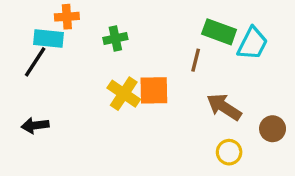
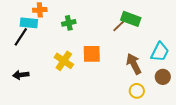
cyan trapezoid: (252, 43) -> (160, 52), moved
brown line: (196, 60) -> (119, 26), moved, turned 32
yellow cross: (124, 94) -> (64, 61), moved
brown arrow: (224, 107) -> (134, 64), turned 30

